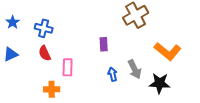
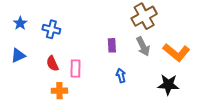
red semicircle: (45, 53) -> (52, 63), moved
gray arrow: (135, 69) -> (143, 46), moved

